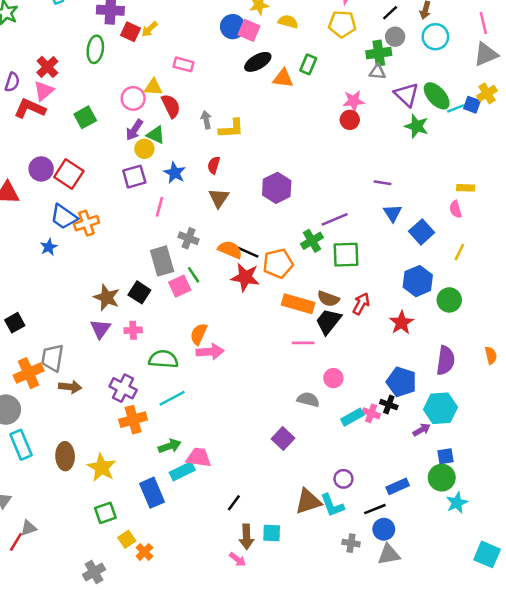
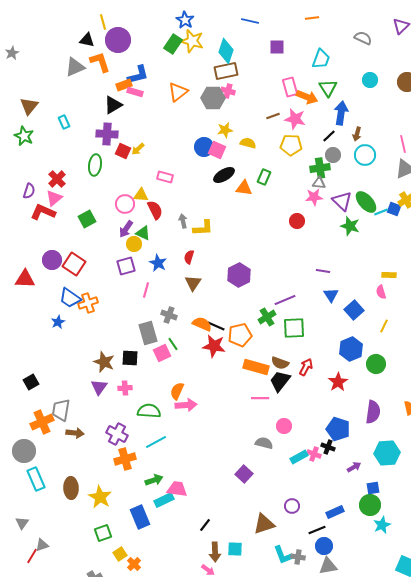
pink star: (354, 101) -> (314, 197), moved
black square: (139, 292) -> (130, 358), turned -30
cyan hexagon: (440, 408) -> (387, 453), moved
cyan L-shape: (332, 505) -> (283, 555), moved

